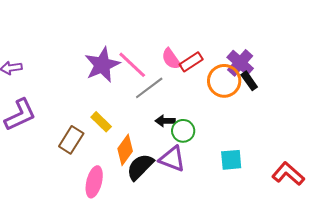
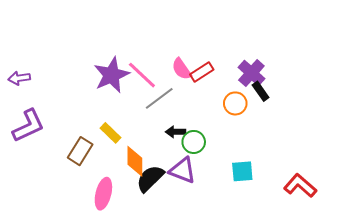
orange circle: (224, 81) -> (235, 103), moved, size x0.7
orange diamond: (125, 150) -> (135, 161), turned -36

